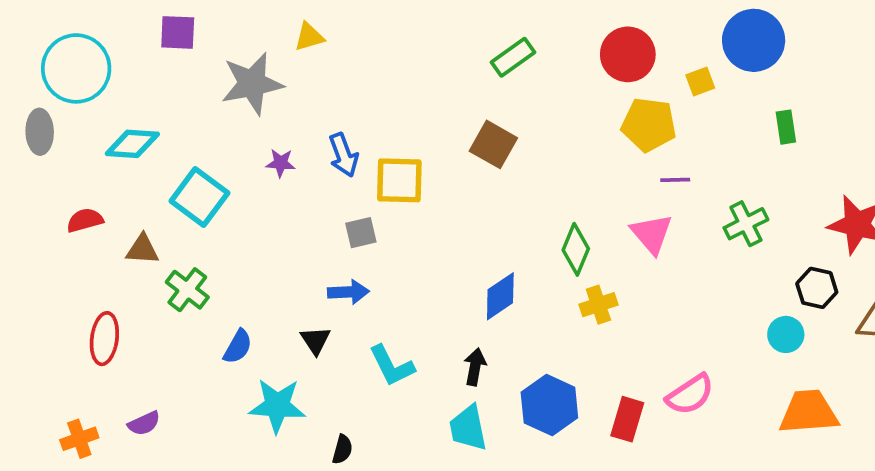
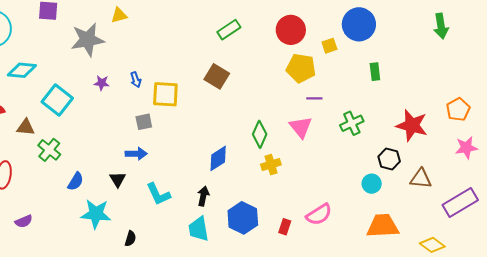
blue arrow: (344, 155) -> (136, 80), size x0.7
red rectangle: (627, 419) -> (285, 227), size x0.7

